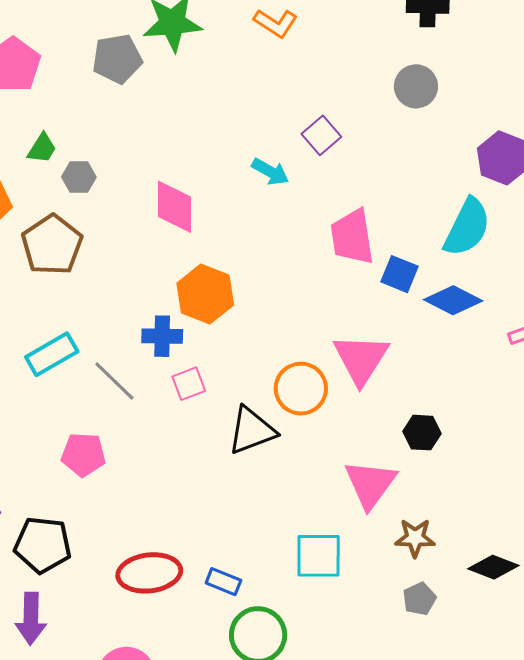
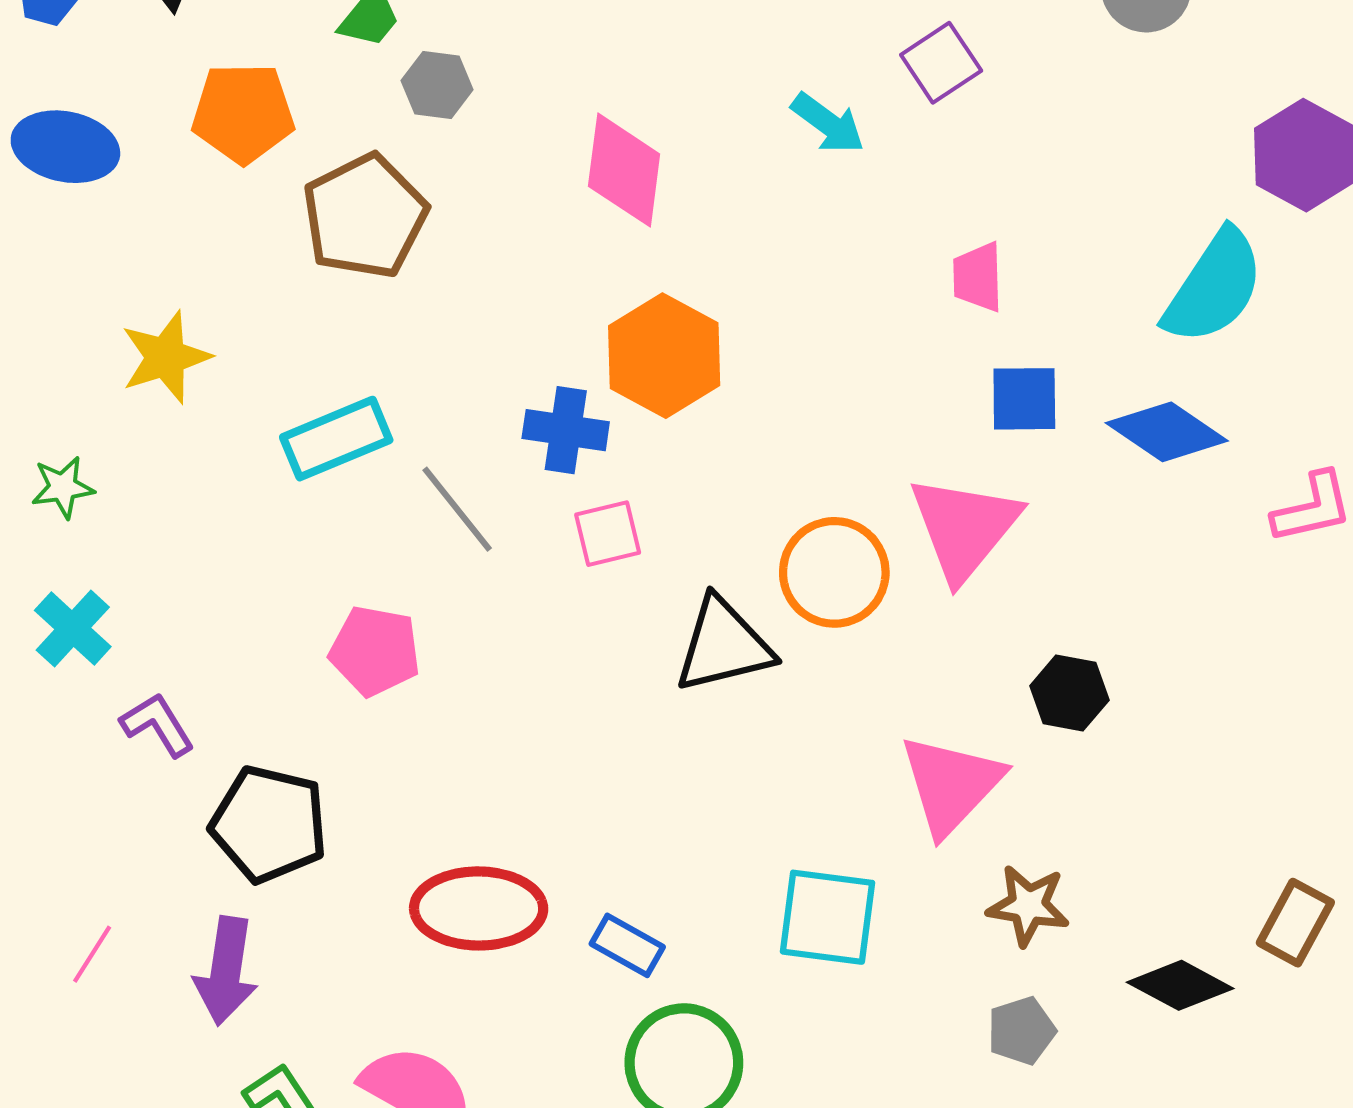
pink trapezoid: (352, 237) -> (978, 277), size x0.6
blue square: (399, 274) -> (1024, 399), moved, turned -30

